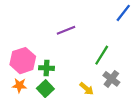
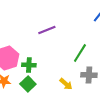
gray cross: (111, 79) -> (89, 75), turned -35

